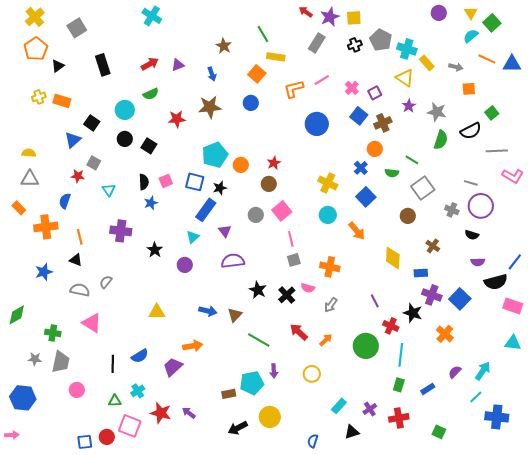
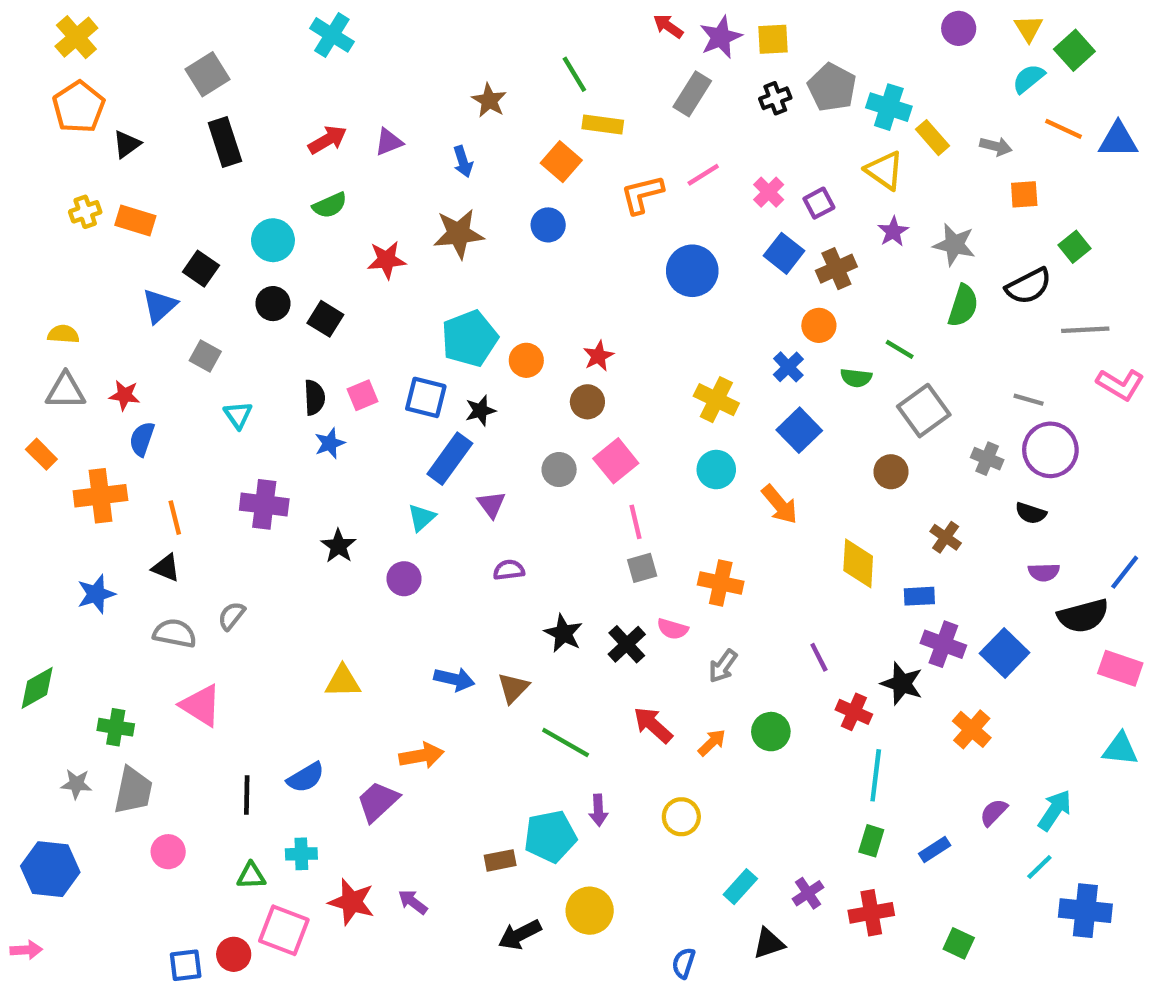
gray square: (77, 28) -> (207, 74), moved
red star: (78, 176) -> (124, 395), moved
purple semicircle: (233, 261) -> (509, 570), size x0.6
green circle: (366, 346) -> (771, 732), moved, size x0.7
cyan cross: (138, 391) -> (301, 854), turned 32

